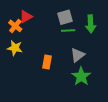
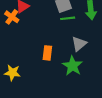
yellow star: (15, 48) -> (12, 73), moved
green star: (81, 76) -> (72, 66), moved

